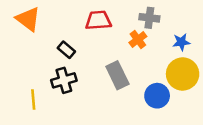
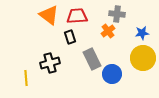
orange triangle: (28, 19) -> (49, 15), moved
black rectangle: (66, 50) -> (70, 37), moved, turned 32
blue circle: (157, 96) -> (112, 74), moved

